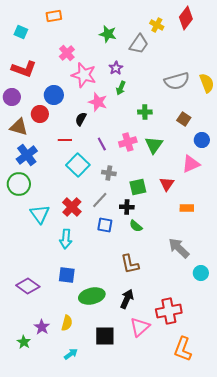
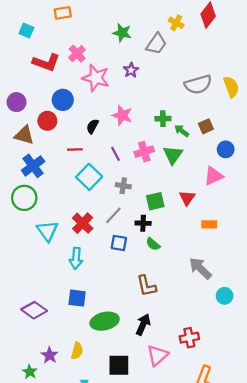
red L-shape: (24, 69) -> (46, 62), moved
green arrow: (121, 88) -> (182, 131), moved, turned 104
pink star: (98, 102) -> (122, 115), moved
brown square: (184, 119) -> (206, 126), turned 32
red cross: (169, 311) -> (189, 338), size x0.7

